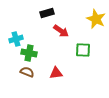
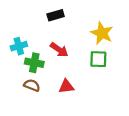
yellow star: (96, 19) -> (102, 33), moved
red arrow: (61, 31) -> (59, 50), moved

